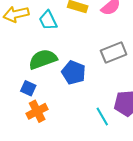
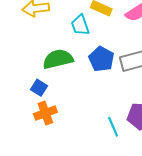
cyan trapezoid: (48, 20) -> (80, 25), moved
blue pentagon: (74, 73) -> (101, 59), moved

